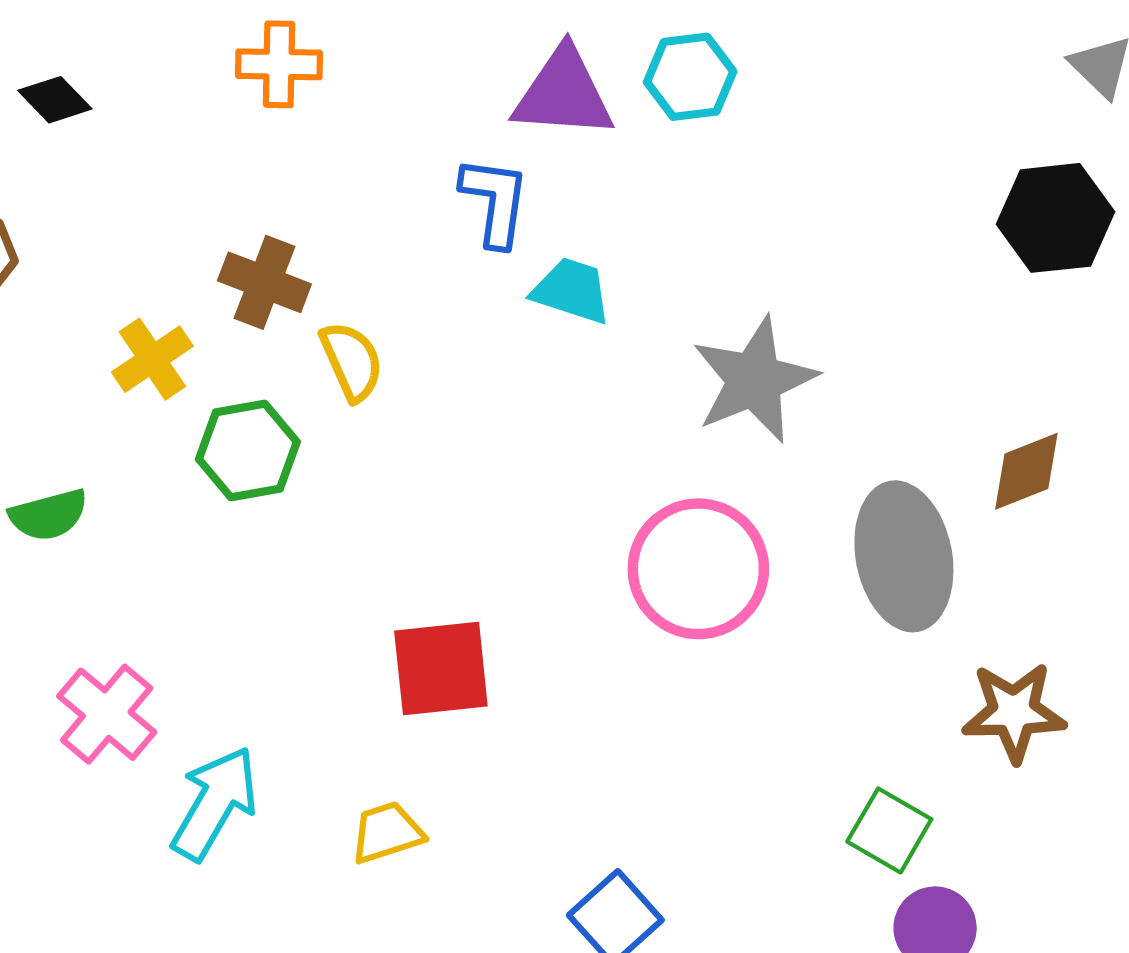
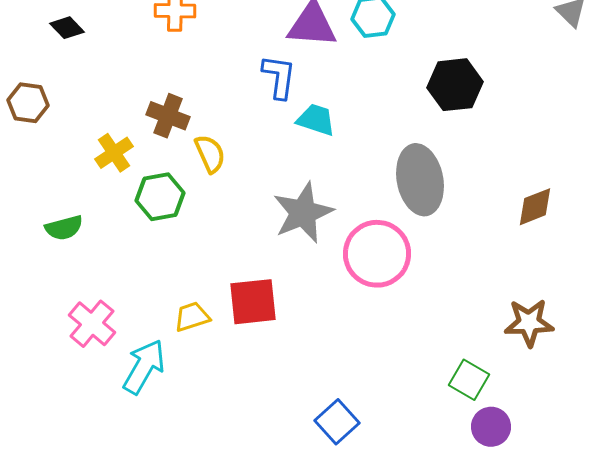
black hexagon: (1055, 218) -> (455, 85), moved
gray star: (754, 380) -> (303, 213), moved
gray ellipse: (904, 556) -> (420, 180), moved
yellow trapezoid: (387, 832) -> (192, 317), moved

